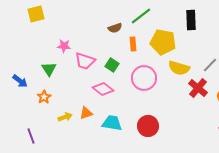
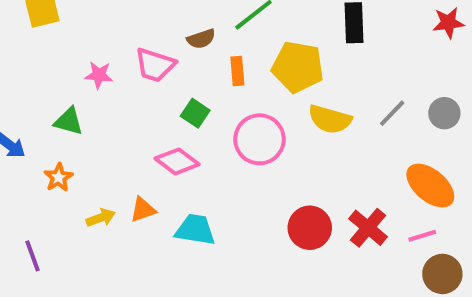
pink trapezoid: (85, 61) -> (155, 65), moved
green triangle: (49, 69) -> (69, 121), turned -42
red cross: (198, 88) -> (368, 228), moved
red circle: (148, 126) -> (310, 228), moved

